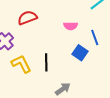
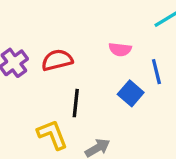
red semicircle: (27, 18) -> (57, 60), moved
yellow L-shape: (21, 64) -> (52, 135), moved

